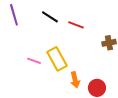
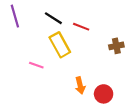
yellow rectangle: (57, 59) -> (60, 45), moved

